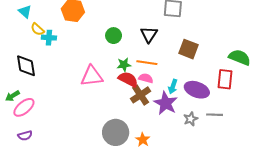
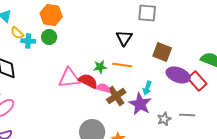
green circle: (114, 36) -> (49, 37), moved
pink semicircle: (146, 78) -> (103, 88), moved
red semicircle: (128, 79) -> (88, 81), moved
red rectangle: (225, 79) -> (197, 81), turned -48
purple ellipse: (197, 90) -> (178, 75), moved

